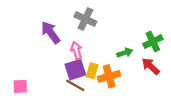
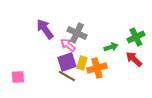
gray cross: (85, 19) -> (77, 33), moved
pink arrow: (76, 51) -> (68, 45), turned -35

